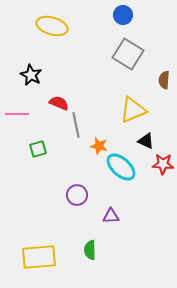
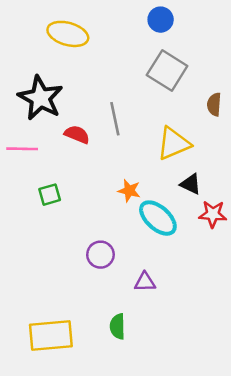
black star: (31, 75) -> (40, 98), size x1.6
gray line: (76, 125) -> (115, 119), moved

